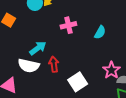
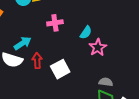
pink star: (111, 70) -> (98, 47), moved
white square: (78, 82) -> (60, 69), moved

